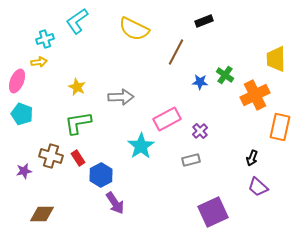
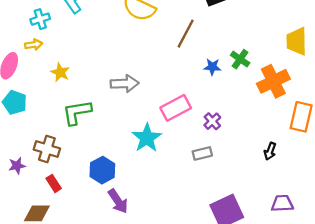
yellow star: (77, 87) -> (60, 72), moved
red rectangle: (78, 158) -> (54, 183), moved
purple trapezoid: (258, 187) -> (282, 203), moved, turned 135

